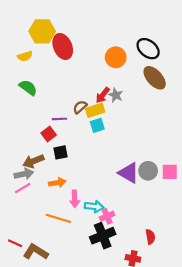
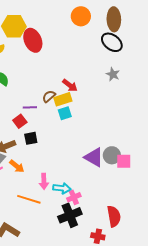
orange circle: (116, 57) -> (81, 16), moved
brown ellipse: (155, 78) -> (114, 19), moved, turned 40
red arrow: (103, 95) -> (70, 85), turned -91
gray star: (116, 95) -> (113, 74), moved
pink square: (170, 172) -> (124, 161), moved
orange arrow: (57, 183) -> (17, 166), moved, turned 49
red semicircle: (150, 237) -> (114, 216), size x1.5

